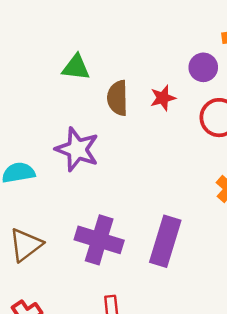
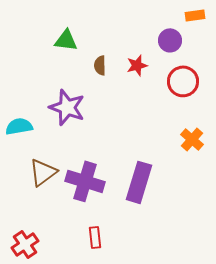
brown semicircle: (118, 98) -> (100, 65), size x0.7
brown triangle: (26, 245) -> (43, 172), moved

